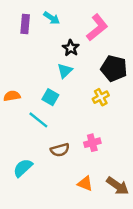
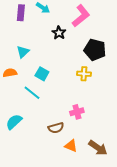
cyan triangle: (65, 71) -> (23, 52), moved
yellow cross: (101, 97) -> (84, 74), turned 32
brown semicircle: (60, 150) -> (56, 128), moved
cyan semicircle: (23, 168) -> (14, 122), moved

